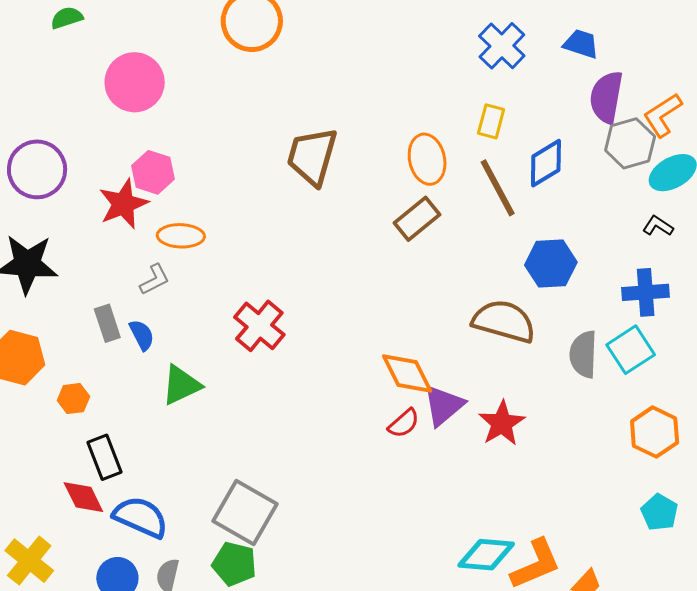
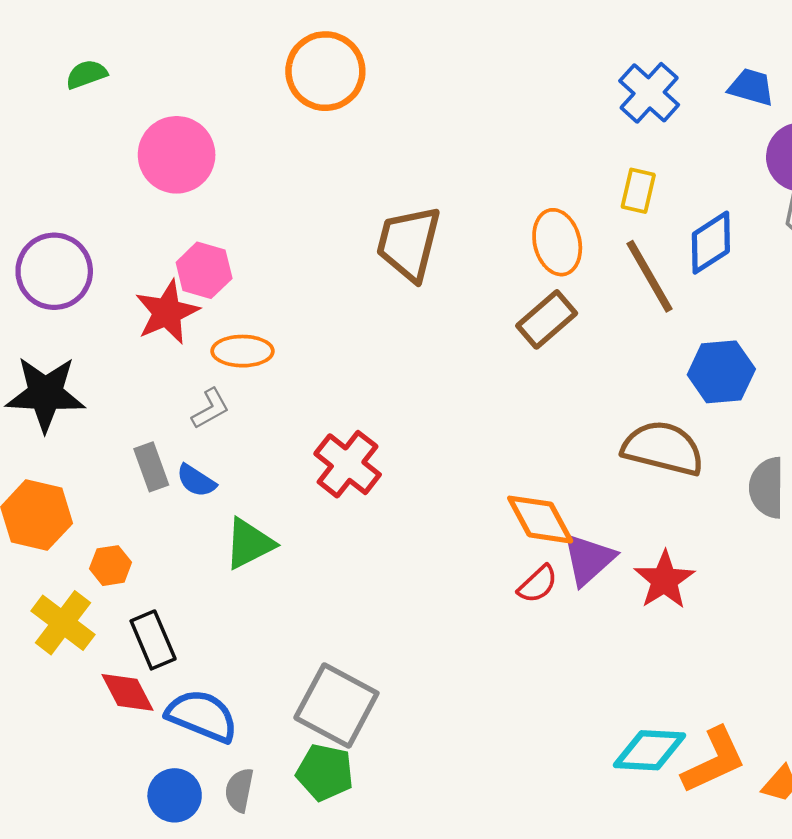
blue semicircle: (142, 335) -> (196, 481), turned 152
yellow cross: (29, 561) -> (63, 623), moved

